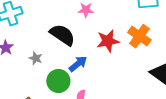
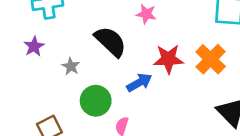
blue arrow: (78, 64) -> (139, 83), moved

